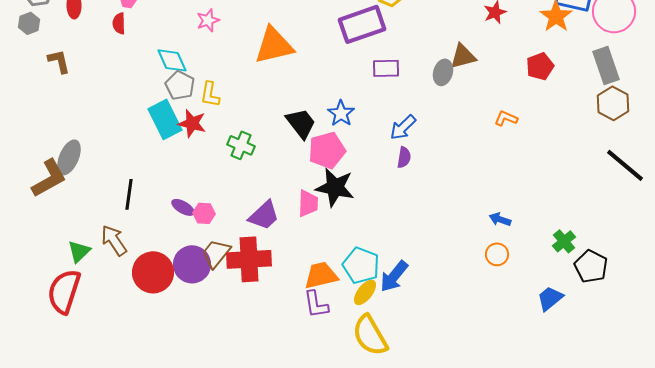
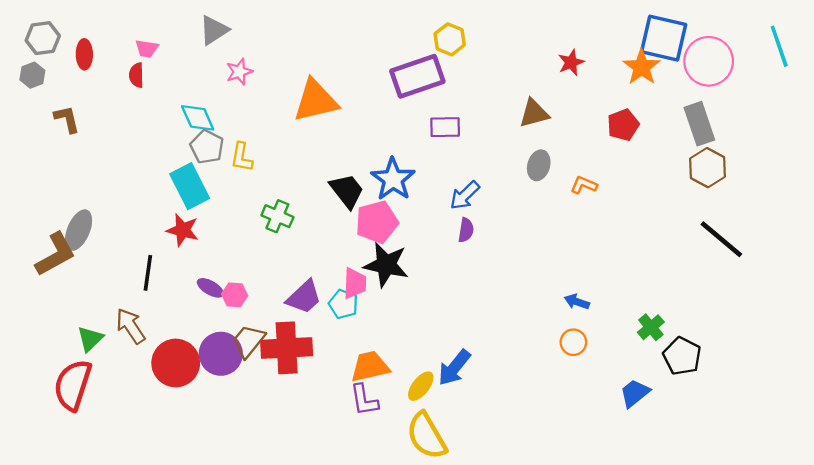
gray ellipse: (443, 72) -> (539, 165), moved
blue star: (341, 113) -> (393, 179), size x1.4
red star: (192, 123) -> (183, 230), moved
cyan pentagon: (361, 265) -> (343, 304), moved, size x0.7

